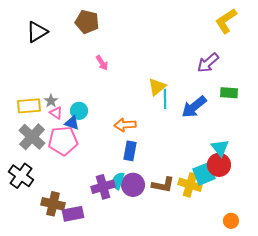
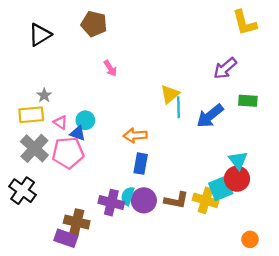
yellow L-shape: (226, 21) -> (245, 23), turned -72
gray star: (51, 101) -> (44, 95), moved
purple cross: (103, 187) -> (111, 203), turned 30
brown cross: (53, 204) -> (77, 222), moved
purple rectangle: (73, 214) -> (66, 238), moved, turned 30

